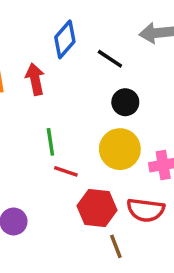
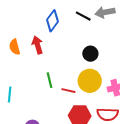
black line: (110, 59) -> (83, 16), moved
red line: (66, 171) -> (68, 91), moved

